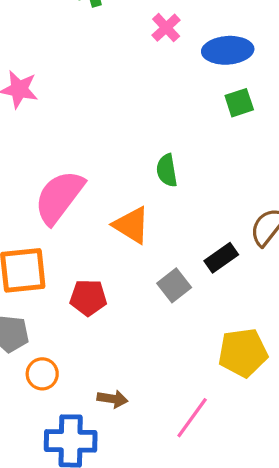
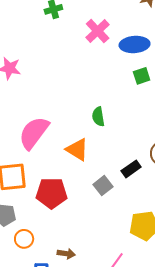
pink cross: (166, 28) -> (98, 31), size x1.4
red pentagon: (88, 298) -> (51, 193), size x1.4

